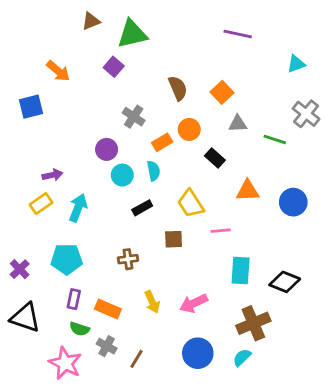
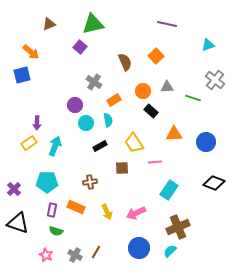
brown triangle: (91, 21) -> (49, 24), moved
orange arrow: (58, 71) -> (31, 52), moved
orange square: (222, 92) -> (156, 56), moved
orange circle: (189, 129) -> (143, 91), moved
purple arrow: (52, 175) -> (37, 123), turned 104
cyan rectangle: (241, 271) -> (169, 190), turned 30
black diamond: (285, 282) -> (214, 183), moved
orange rectangle: (108, 309) -> (76, 207), moved
gray cross: (107, 346) -> (75, 255), moved
pink star: (65, 363) -> (46, 255), size x0.6

